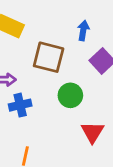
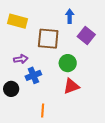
red triangle: (92, 132) -> (71, 86), moved, turned 48

